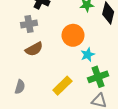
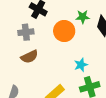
orange circle: (73, 35) -> (64, 31), moved

